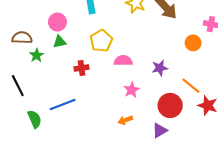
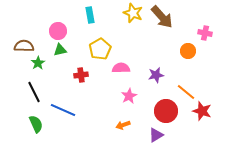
black line: (18, 86) -> (34, 92), moved
blue line: (63, 104) -> (63, 110), turned 45

